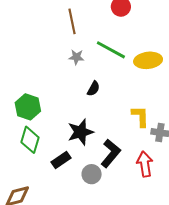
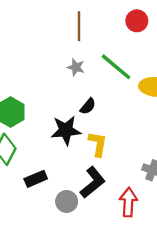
yellow L-shape: (140, 116) -> (98, 144), moved
black star: (80, 132) -> (66, 130), moved

